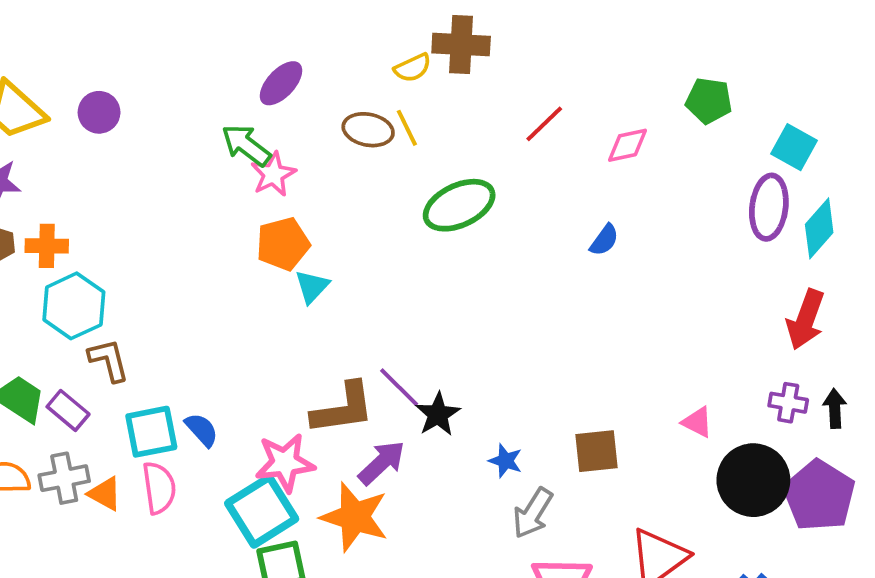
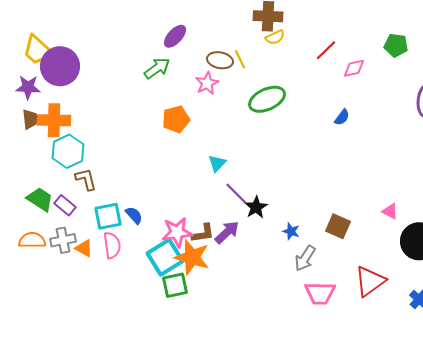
yellow semicircle: (413, 68) -> (275, 37), moved
purple circle: (99, 112) -> (60, 66), moved, size x1.8
red line: (544, 124) -> (326, 50), moved
green arrow: (246, 145) -> (157, 68), turned 108
pink star: (273, 174) -> (207, 83), moved
orange cross: (47, 246) -> (54, 120), size x1.5
cyan triangle: (312, 287) -> (217, 163), moved
brown L-shape: (343, 408) -> (203, 233), moved, size x0.7
brown square: (597, 451) -> (338, 226), turned 30
orange star: (355, 517) -> (192, 257), moved

